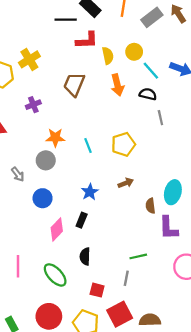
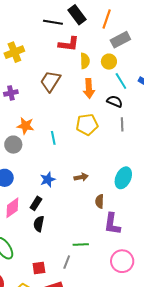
gray rectangle: (152, 17) -> (120, 40), moved
yellow pentagon: (123, 144) -> (87, 124), moved
cyan ellipse: (173, 192) -> (123, 178), moved
black semicircle: (85, 256) -> (39, 224), moved
red square: (97, 290) -> (39, 268), turned -32

